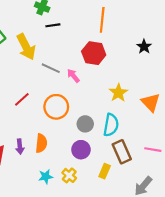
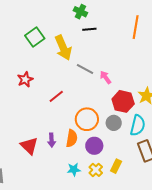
red hexagon: (94, 53) -> (123, 101), moved
orange circle: (56, 107) -> (87, 119), moved
purple circle: (81, 150) -> (94, 146), moved
yellow rectangle: (105, 171) -> (116, 166), moved

